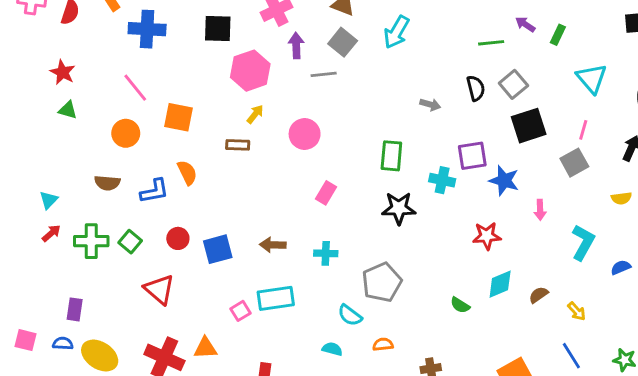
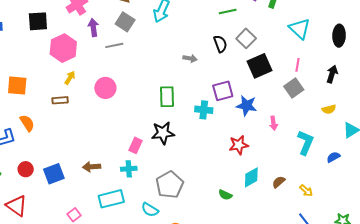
pink rectangle: (326, 193) -> (136, 145), moved
black star: (399, 208) -> (163, 133), moved
cyan rectangle: (276, 298) -> (111, 199), moved

